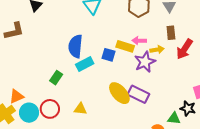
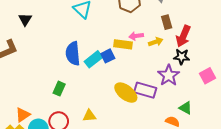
blue square: (109, 55) -> (108, 56), turned -32
purple star: (145, 62) -> (169, 75), moved
cyan rectangle: (85, 64) -> (93, 59), moved
black star: (188, 108) -> (182, 57), moved
green triangle: (174, 118) -> (186, 108), turned 32

